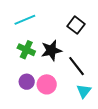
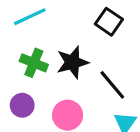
purple circle: (27, 82) -> (22, 105), moved

